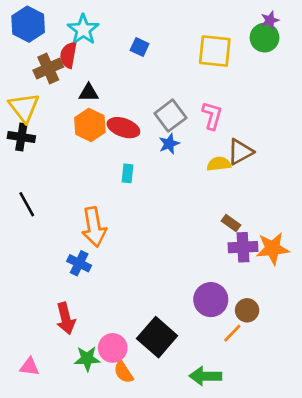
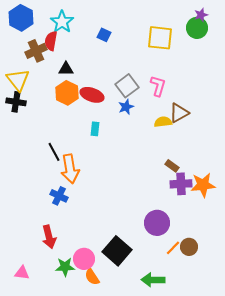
black line: (27, 204) -> (54, 152), moved
brown circle: (247, 310) -> (189, 247), moved

